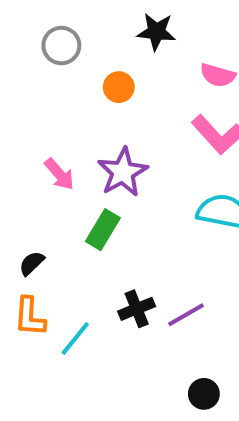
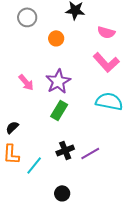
green rectangle: (103, 230) -> (59, 110), moved
black circle: (204, 394) -> (62, 193), moved

